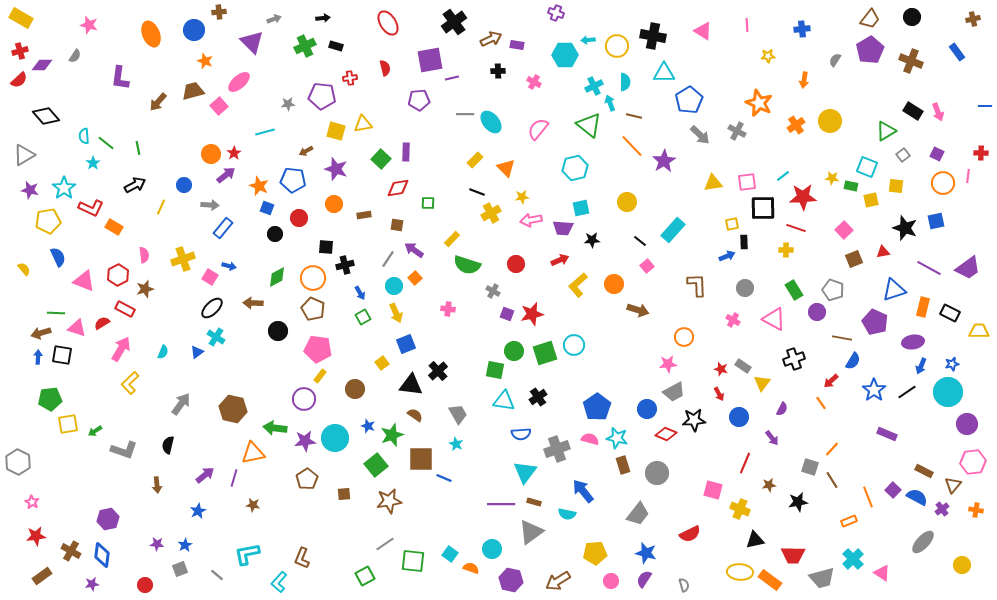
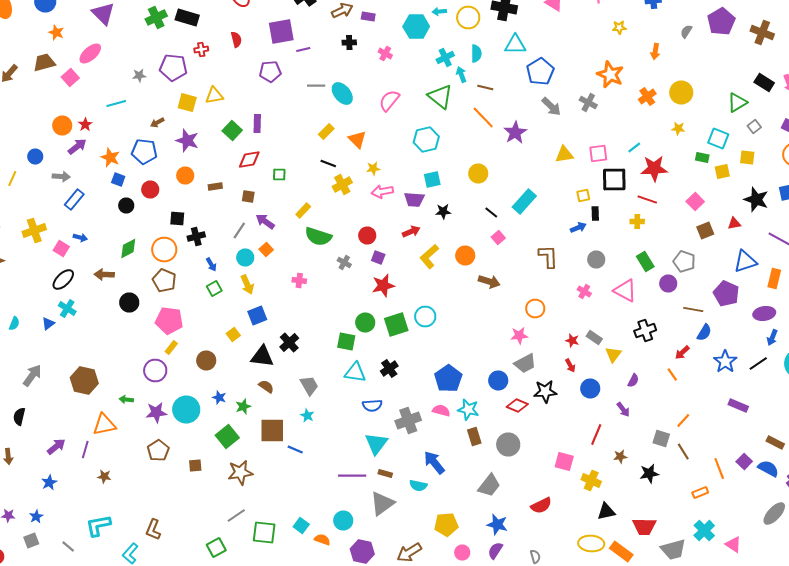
black rectangle: (336, 46) -> (187, 18), size x1.6
yellow star: (832, 178) -> (678, 128), moved
purple square: (507, 314) -> (378, 258), moved
green arrow: (275, 428) -> (126, 400), size x0.6
green star: (392, 435) -> (243, 406), size x0.7

